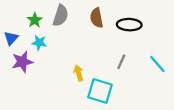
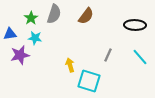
brown semicircle: (97, 18) -> (86, 16), turned -132
black ellipse: (129, 25) -> (135, 25), moved
blue triangle: (11, 38) -> (10, 34), turned 40

